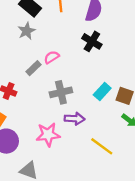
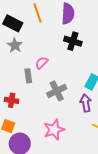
gray rectangle: (33, 68) -> (28, 76), turned -40
purple arrow: (75, 119) -> (86, 103), moved, turned -90

